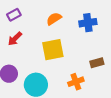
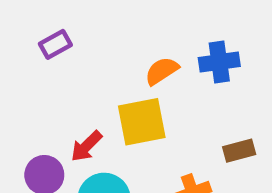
orange semicircle: (54, 19) -> (162, 71), moved
red arrow: (15, 39) -> (86, 146), moved

